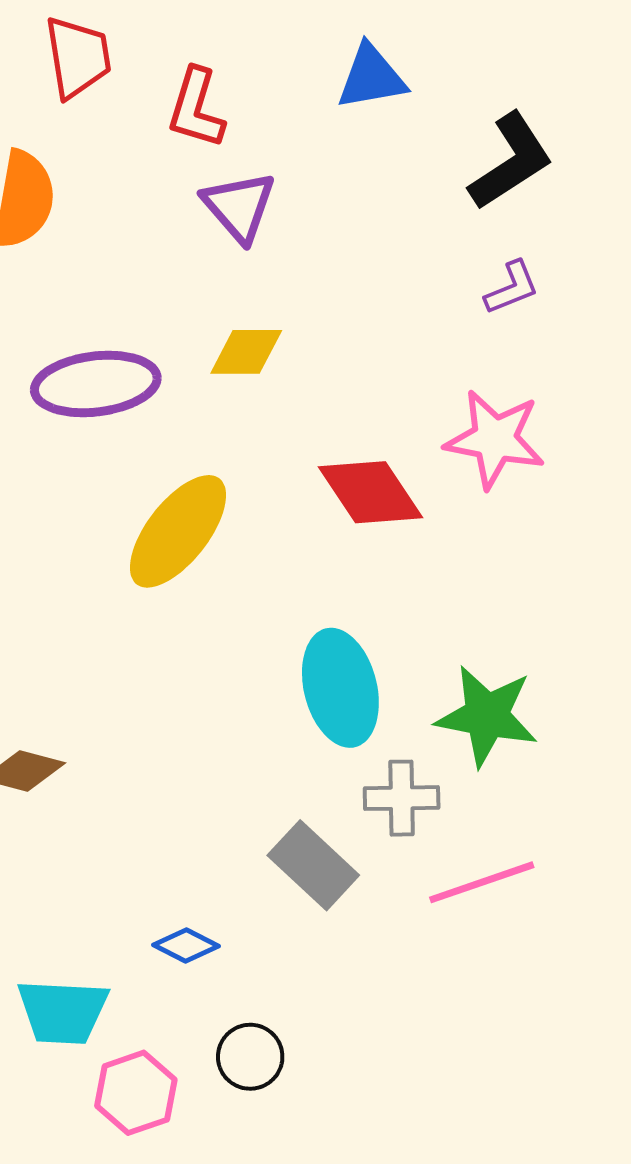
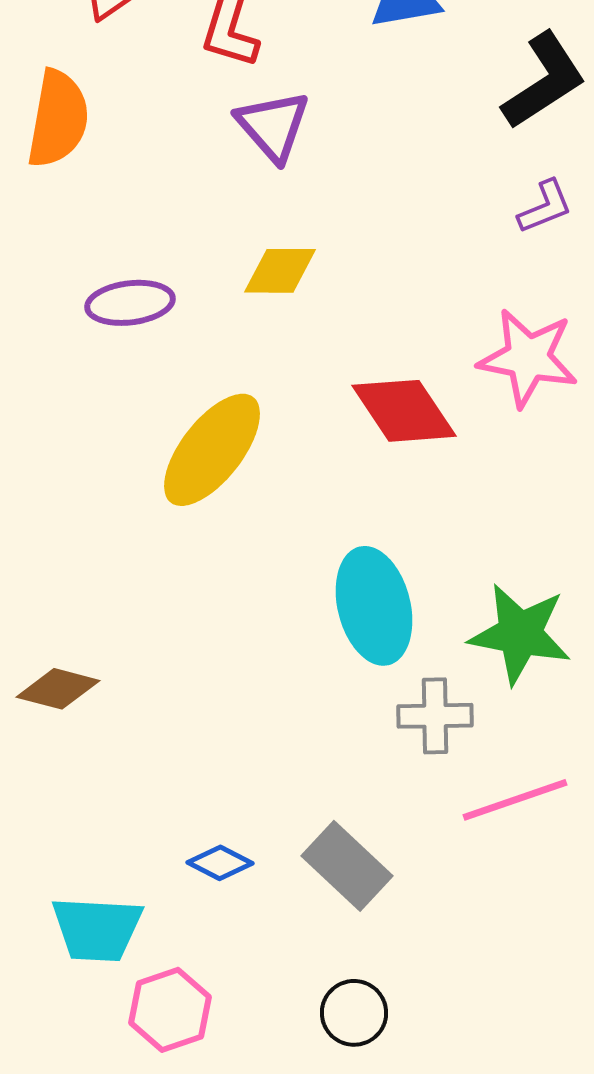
purple ellipse: (96, 384) -> (130, 303), size x0.7
gray rectangle: (313, 865) -> (347, 866), moved
black circle: (250, 1057) -> (354, 1013), moved

